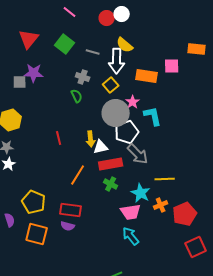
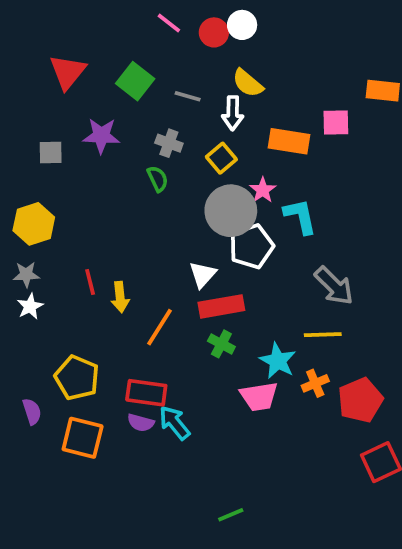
pink line: (70, 12) -> (169, 23), moved
white arrow: (117, 61) -> (233, 113), size x0.7
purple star: (34, 73) -> (101, 136), moved
red line: (59, 138) -> (90, 282), moved
yellow arrow: (91, 139) -> (120, 297), moved
white triangle: (101, 147) -> (203, 274), turned -35
gray arrow: (138, 154) -> (334, 286), moved
cyan arrow: (131, 236) -> (175, 423), moved

